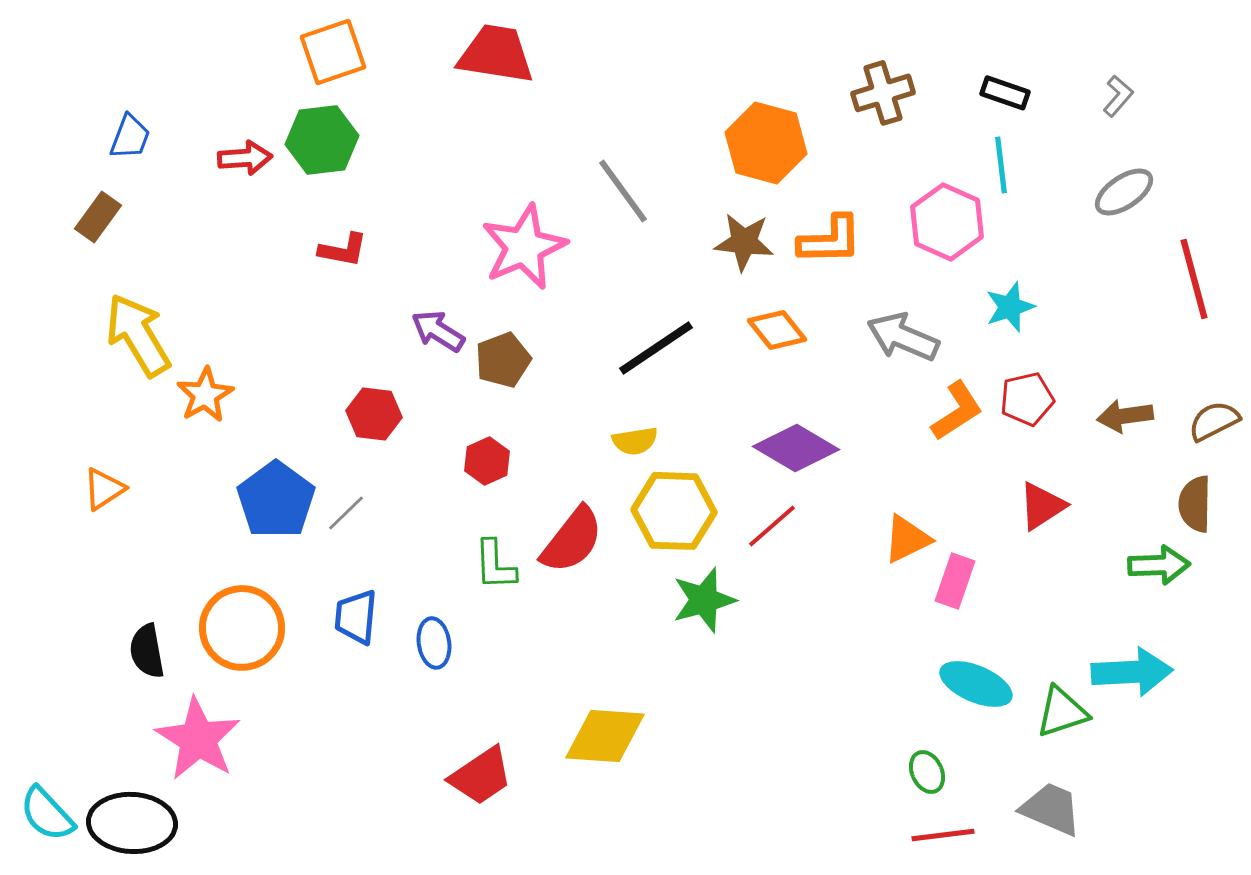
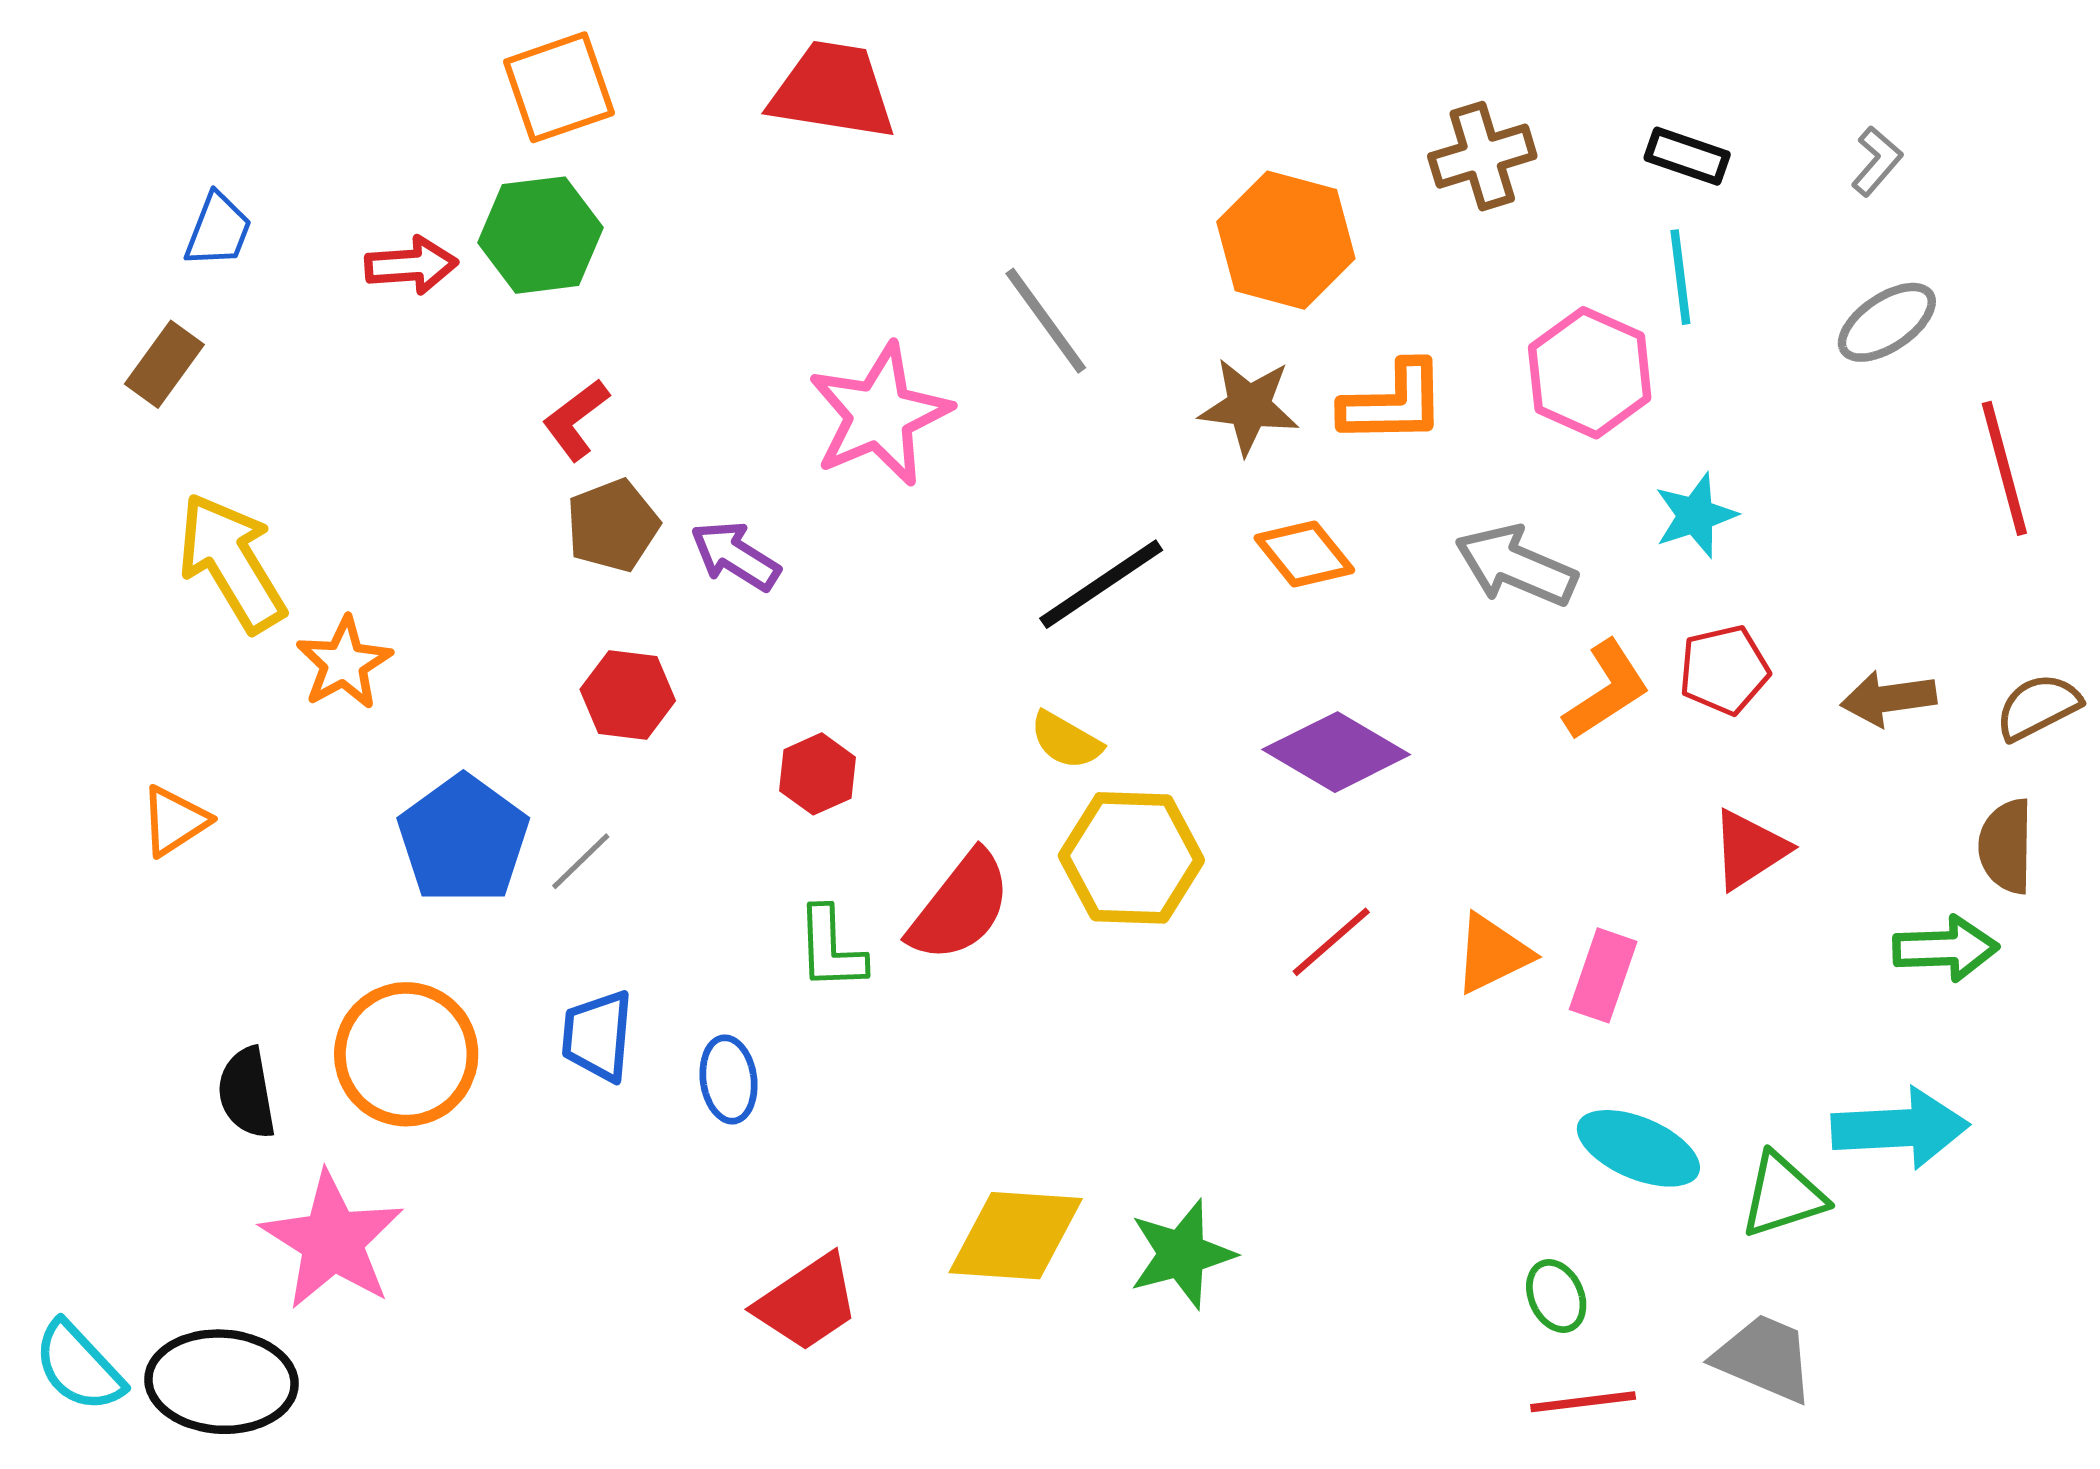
red L-shape: (343, 250) -> (576, 420), turned 132
brown pentagon: (503, 360) -> (613, 525), moved
yellow semicircle: (635, 441) -> (1066, 740), turned 39
red line: (772, 526) -> (1331, 942), moved
orange triangle: (907, 539) -> (1492, 954), moved
green star: (704, 600) -> (1182, 1254), moved

